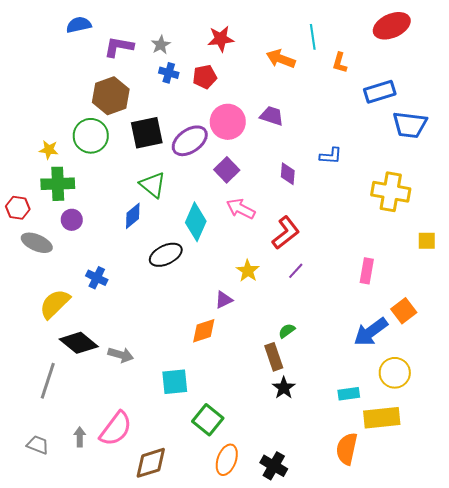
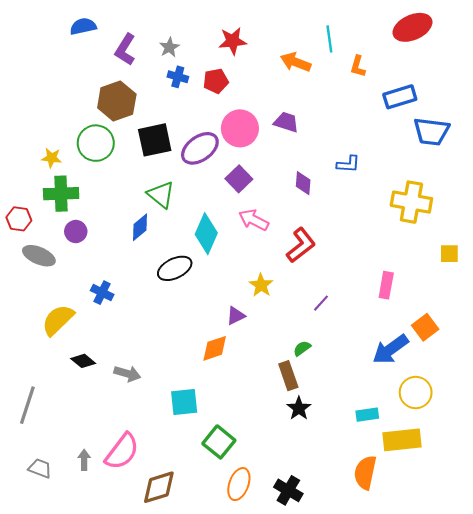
purple L-shape: (119, 47) -> (125, 49), turned -68
purple line: (296, 271) -> (321, 303), moved
black diamond: (79, 343) -> (83, 361), size x0.6
gray line: (48, 381) -> (27, 405), moved

